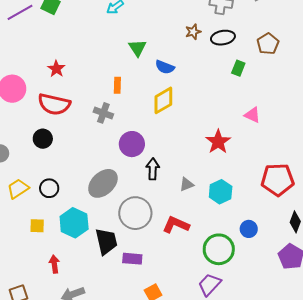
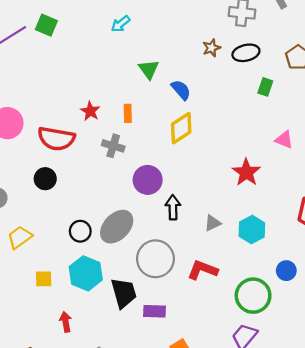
blue semicircle: (165, 67) -> (181, 90), turned -150
red star: (56, 69) -> (90, 111), moved
black circle: (49, 188) -> (80, 231), moved

